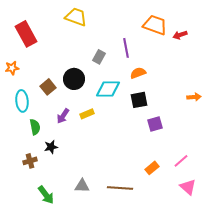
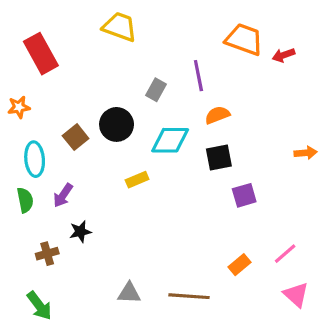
purple arrow: (63, 116) -> (63, 195), moved
green semicircle: (35, 127) -> (25, 200), moved
green arrow: (46, 195) -> (39, 306), moved

